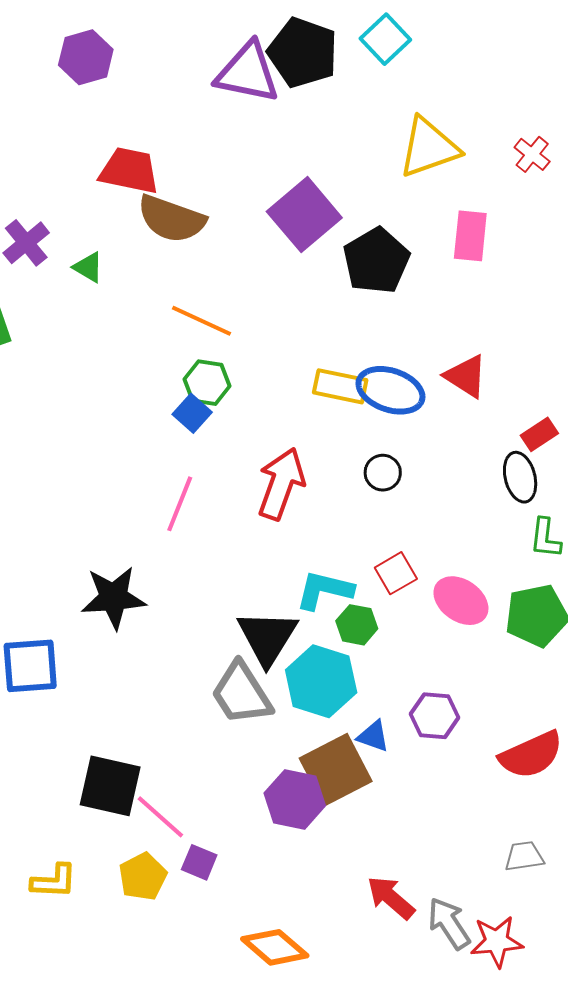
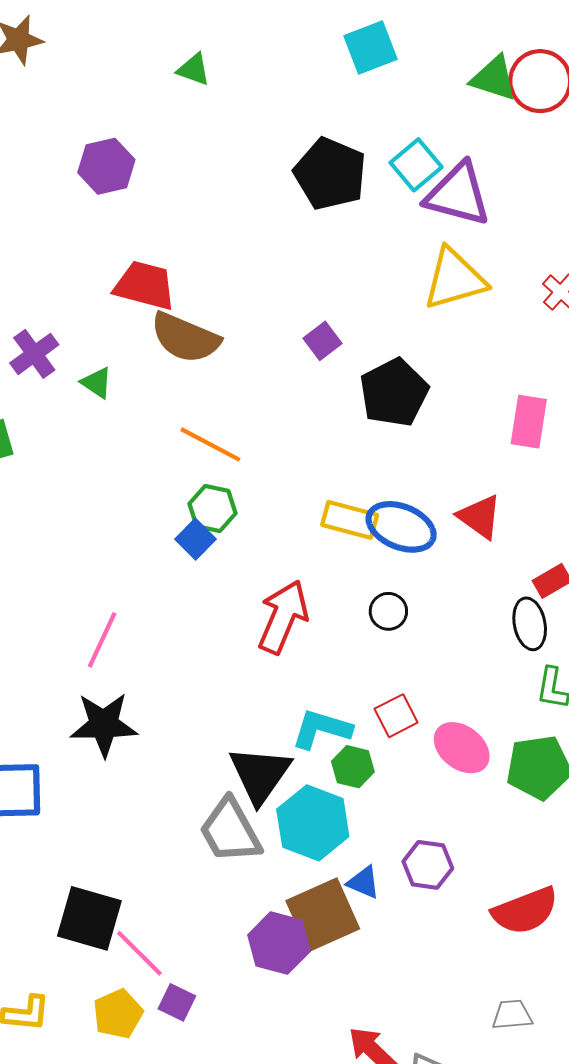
purple triangle: (248, 73) -> (458, 194), moved
purple square: (304, 215) -> (322, 341), size x0.5
pink rectangle: (470, 236) -> (529, 422), moved
pink line: (180, 504) -> (102, 640), moved

